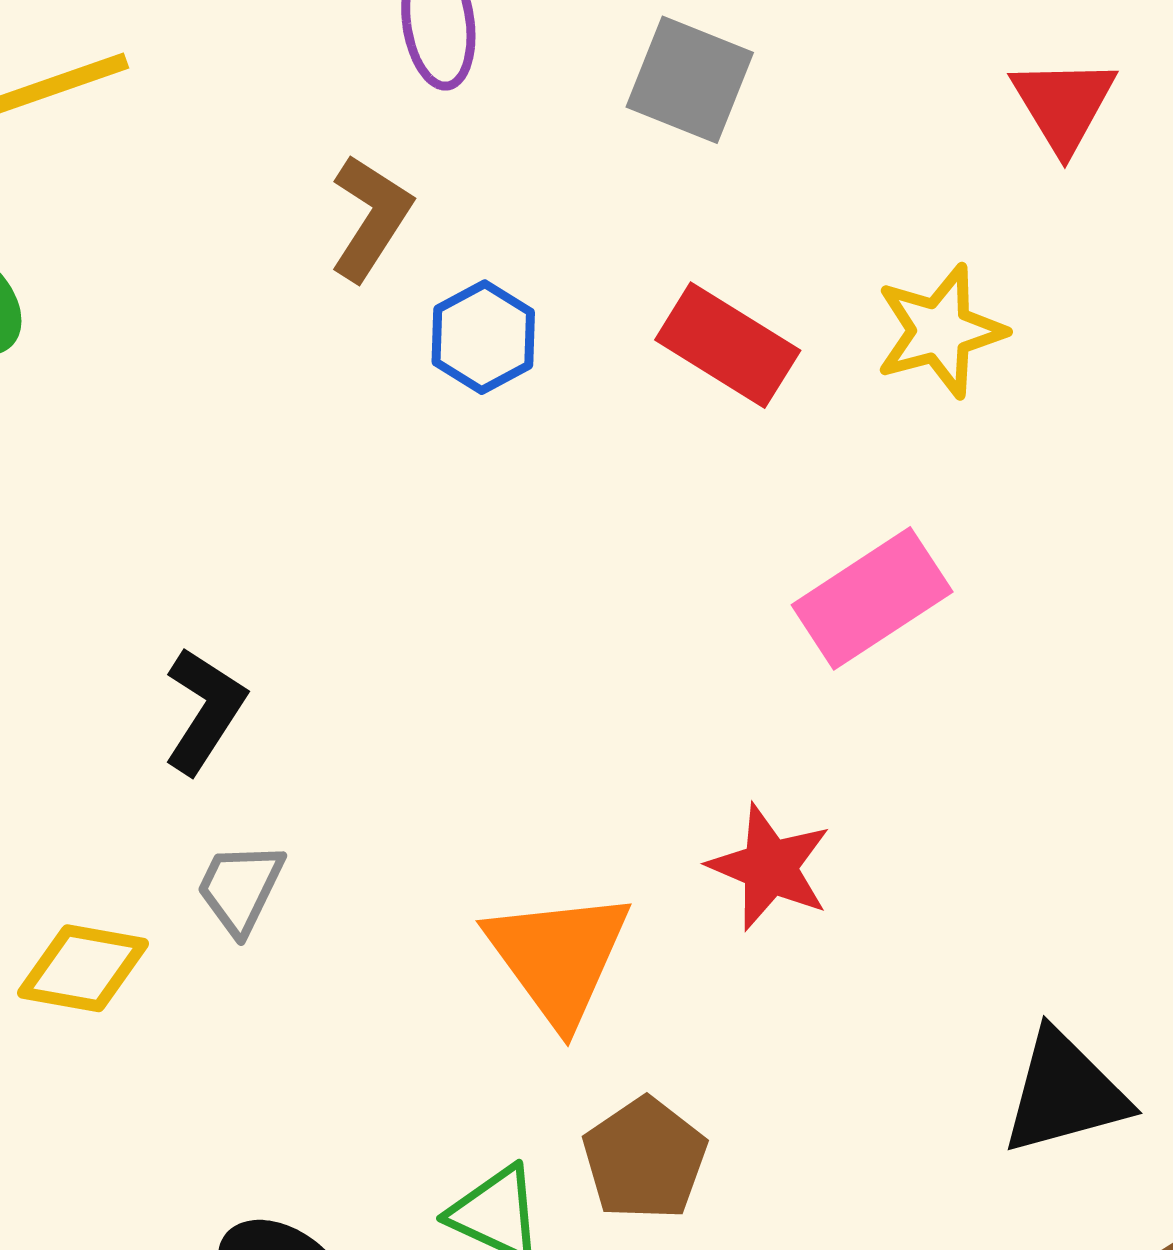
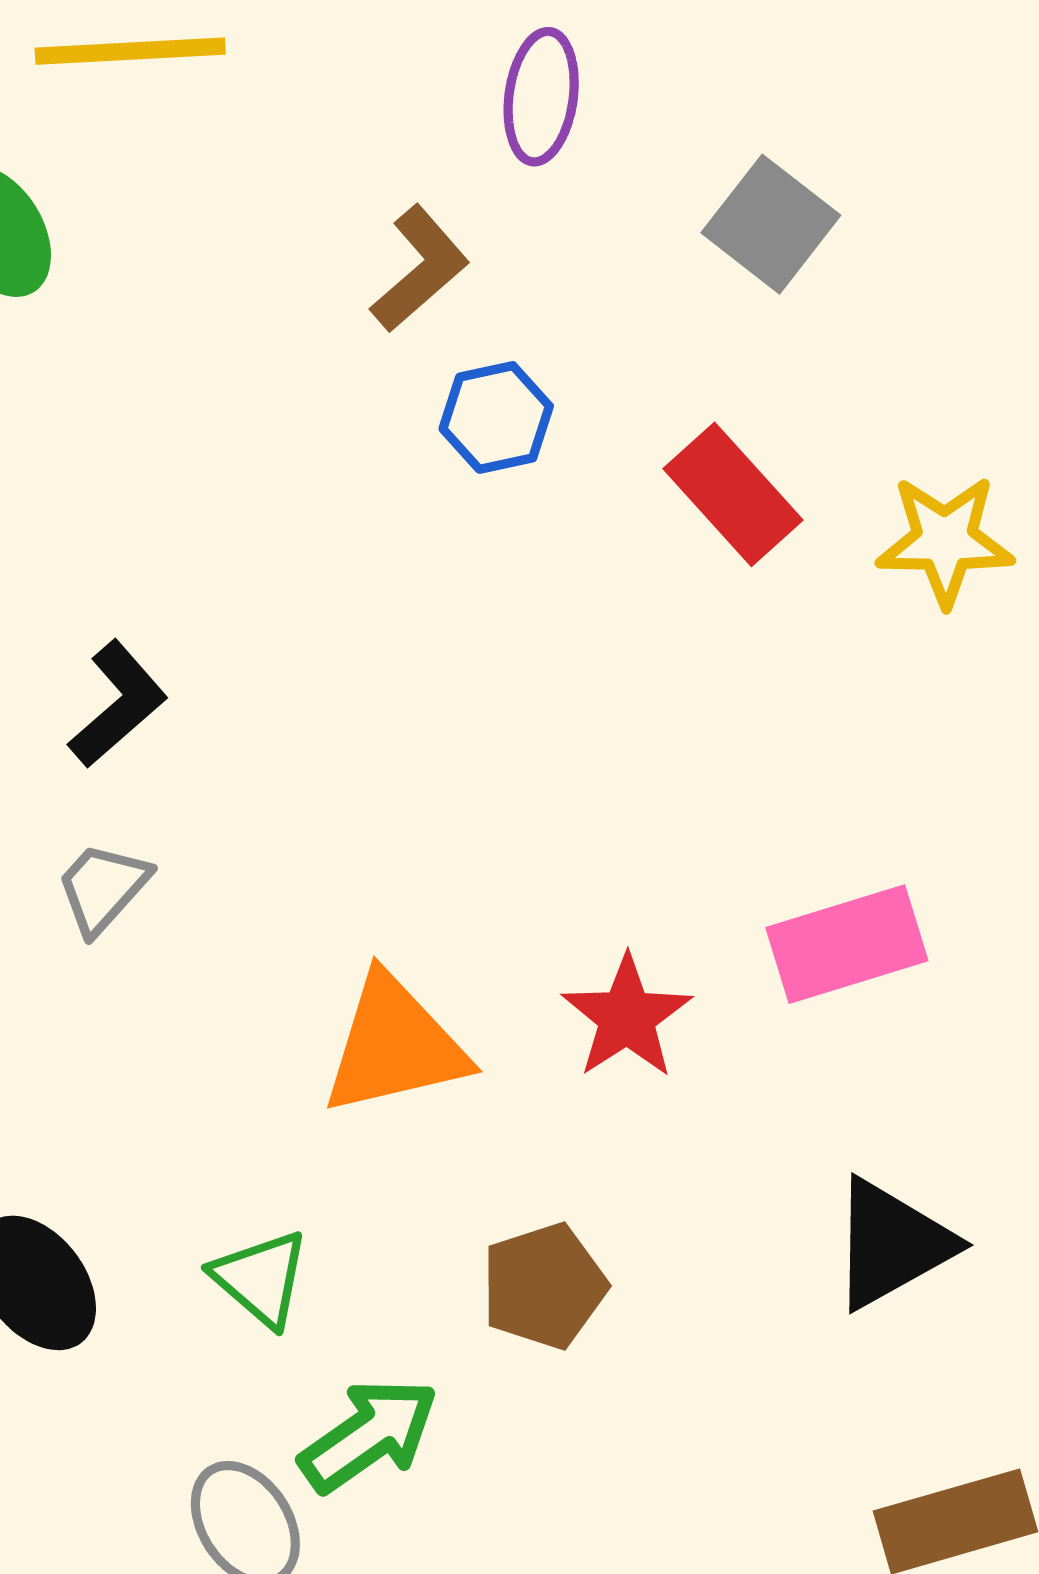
pink rectangle: (872, 598) -> (847, 944), moved
orange triangle: (558, 957) -> (395, 1045), turned 37
black triangle: (1065, 1093) -> (892, 1244), moved, turned -30
brown pentagon: (645, 1159) -> (544, 1286), moved

